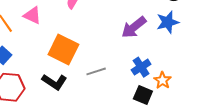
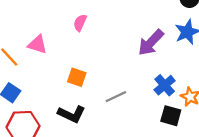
orange square: (63, 49) -> (77, 77), size x0.6

